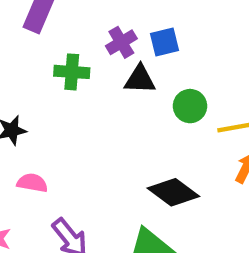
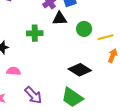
green cross: (72, 72) -> (35, 33), moved

